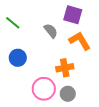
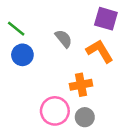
purple square: (73, 15) -> (106, 19), moved
blue circle: (18, 58) -> (22, 55), moved

